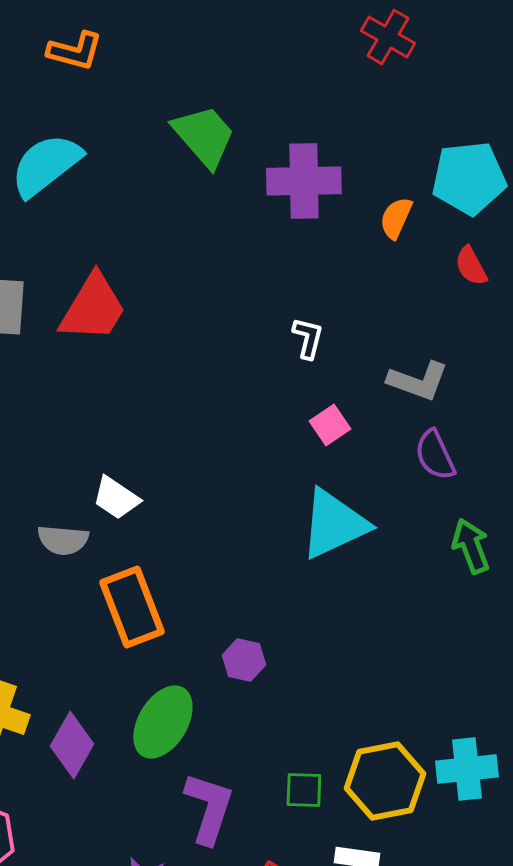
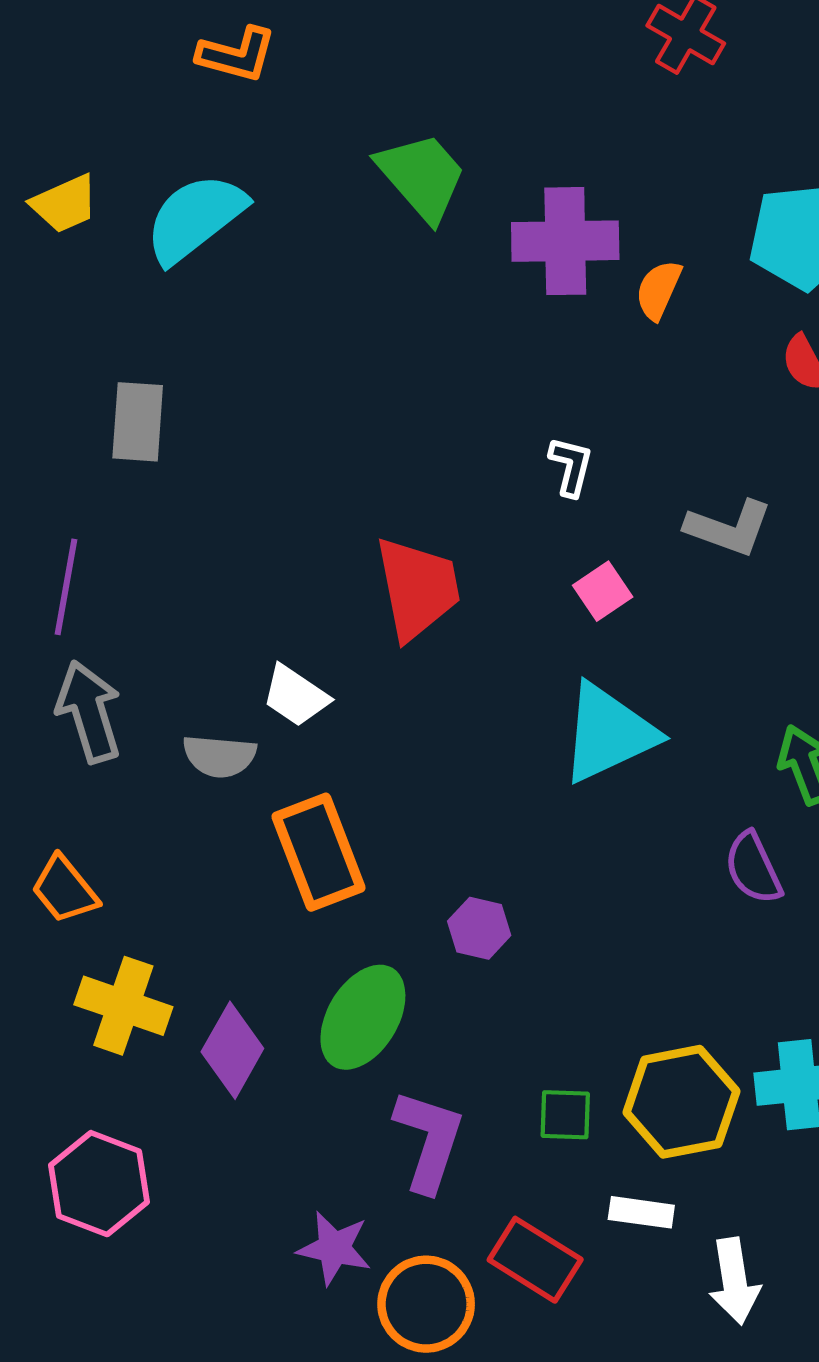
orange semicircle: (396, 218) -> (658, 290), moved
red trapezoid: (93, 308) -> (417, 588), moved, turned -42
purple semicircle: (435, 455) -> (753, 868), moved

